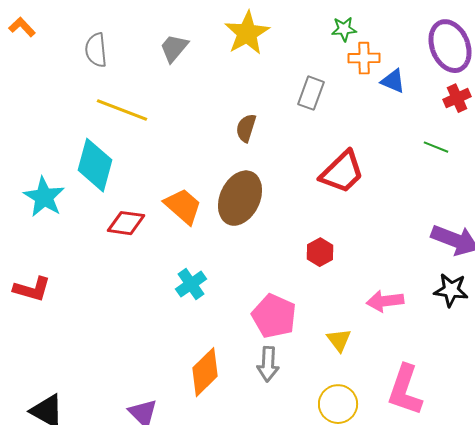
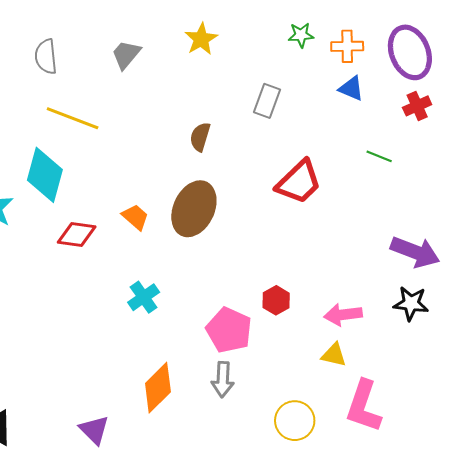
yellow star: (247, 33) -> (201, 39), size x0.7
orange cross: (364, 58) -> (347, 46), moved
green line: (436, 147) -> (379, 156), moved
orange trapezoid: (183, 206) -> (135, 217), size x0.7
red hexagon: (320, 252) -> (276, 300), moved
yellow triangle: (339, 340) -> (334, 355), moved, turned -40

